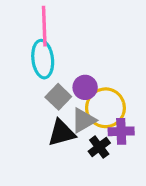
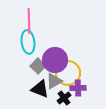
purple circle: (85, 87) -> (55, 60), size x1.6
black triangle: (62, 133) -> (40, 89), turned 36

